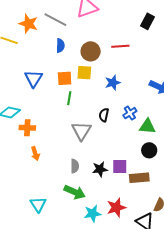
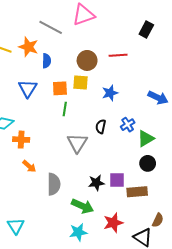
orange star: (28, 24) -> (28, 47), moved
blue semicircle: (60, 46) -> (47, 61), moved
green triangle: (147, 126) -> (146, 139), turned -36
orange arrow: (35, 153) -> (29, 166), turned -32
gray semicircle: (75, 166) -> (54, 184), moved, size x1.5
green arrow: (75, 192) -> (83, 206), moved
cyan triangle: (38, 204) -> (16, 226), moved
cyan star: (92, 213) -> (78, 232), moved

